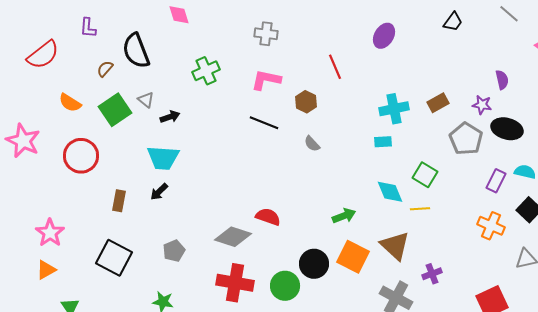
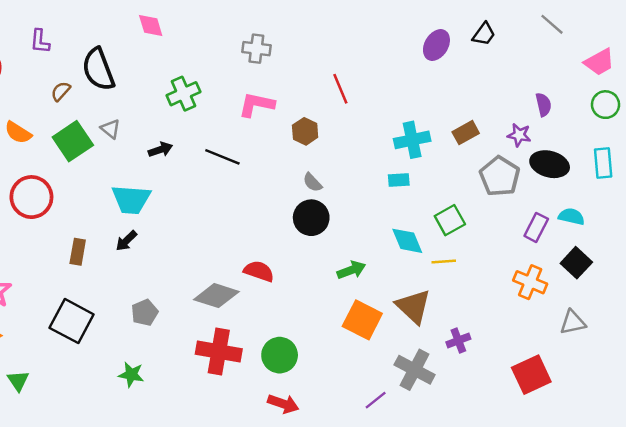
purple ellipse: (384, 36) -> (436, 45), moved
black arrow: (170, 117) -> (160, 150), moved
black line: (264, 123) -> (222, 157), moved
green square: (425, 175) -> (450, 220), turned 30
black circle: (314, 264) -> (311, 218), moved

